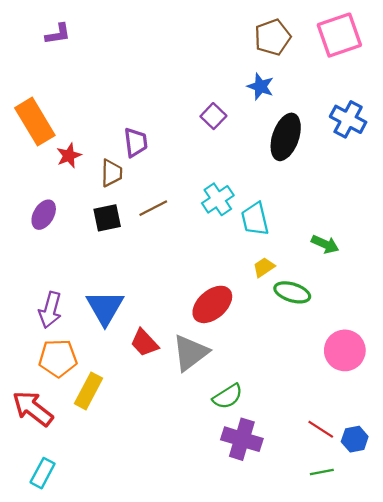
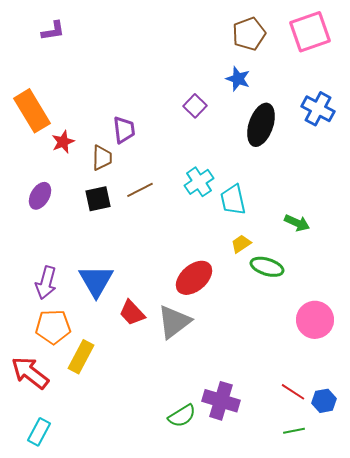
green semicircle: (228, 396) -> (182, 416), moved

